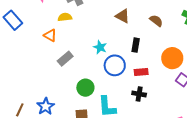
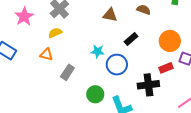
black rectangle: (136, 45) -> (131, 39), turned 56
red rectangle: (141, 72) -> (166, 68), moved
black cross: (139, 94) -> (148, 85), size x1.5

